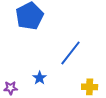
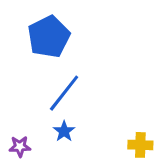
blue line: (71, 53) -> (64, 93), moved

